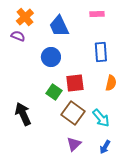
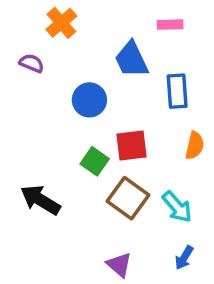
orange cross: (25, 17) -> (61, 23), moved
blue trapezoid: (59, 26) -> (131, 60), moved
black arrow: (23, 114) -> (40, 200), turned -35
purple triangle: (74, 144) -> (119, 265), moved, turned -35

